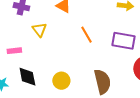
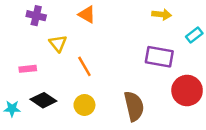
orange line: (86, 35) -> (84, 66), moved
black diamond: (27, 77) -> (43, 100), turned -45

